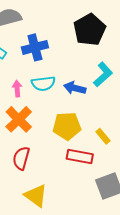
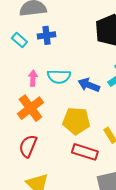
blue cross: (35, 47) -> (47, 35), moved, size x0.7

